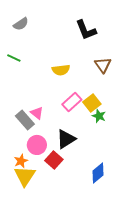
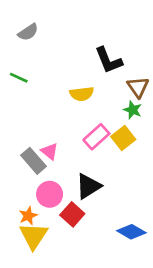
black L-shape: (86, 30) -> (109, 60), moved
green star: (99, 116) -> (133, 110), moved
blue diamond: (98, 173) -> (131, 232), turned 70

